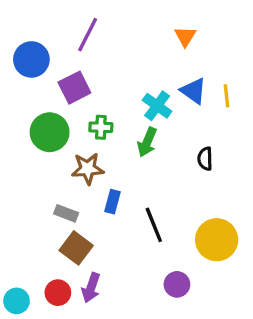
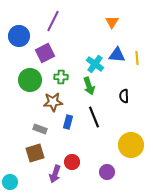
blue triangle: (193, 91) -> (117, 55), turned -30
green arrow: (147, 142) -> (89, 86), turned -42
black line: (154, 225) -> (94, 117), moved
brown square: (76, 248) -> (35, 153), moved, turned 36
red circle: (58, 293) -> (72, 162), moved

